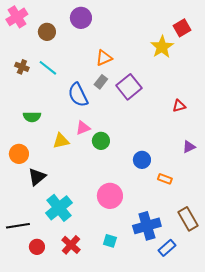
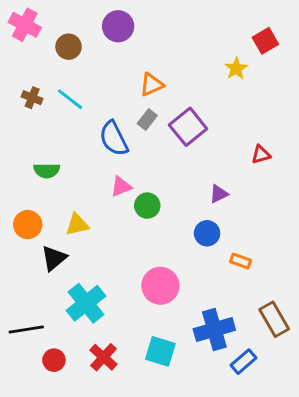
pink cross: (17, 17) -> (25, 25), turned -30
yellow star: (162, 47) -> (236, 69), size x0.7
yellow triangle: (61, 141) -> (77, 225), moved
purple triangle: (189, 147) -> (219, 194), moved
cyan square: (110, 241) -> (160, 351), size x1.5

